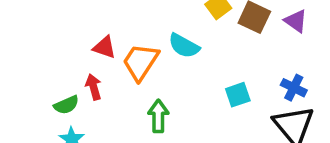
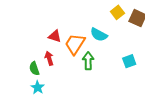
green semicircle: (66, 105) -> (34, 69), turned 96
green arrow: (158, 116) -> (88, 61), moved

